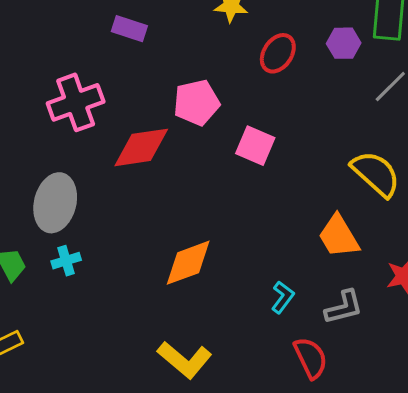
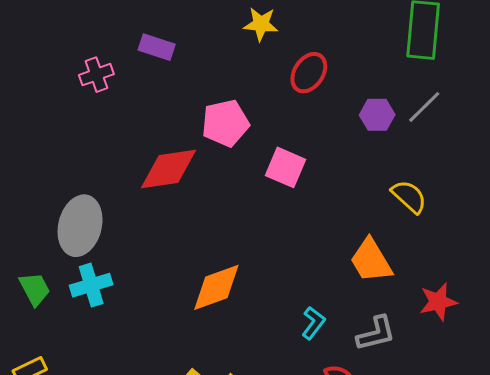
purple hexagon: (344, 43) -> (377, 115), moved
pink cross: (76, 102) -> (96, 75), moved, size x0.6
yellow semicircle: (376, 174) -> (409, 196), size x0.7
cyan cross: (66, 261) -> (91, 285), size x1.4

